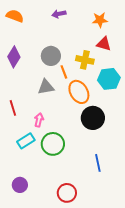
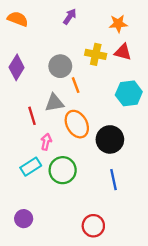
purple arrow: (59, 14) -> (70, 17), turned 136
yellow cross: (85, 60) -> (96, 54), moved
orange ellipse: (79, 92) -> (77, 124), moved
red line: (13, 108) -> (32, 116), moved
blue line: (98, 163) -> (113, 180), moved
red circle: (67, 193) -> (93, 226), moved

